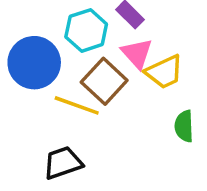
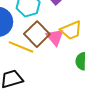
pink triangle: (137, 53) -> (55, 37), moved

